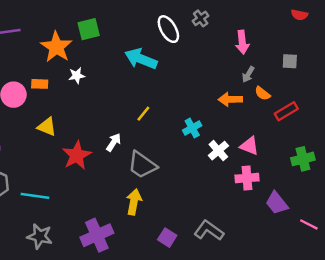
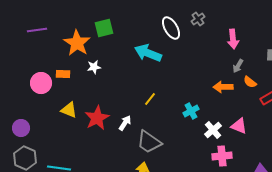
red star: (77, 155) -> (97, 118), moved
pink cross: (247, 178) -> (222, 156), moved

